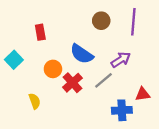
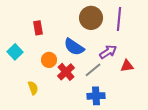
brown circle: (101, 21) -> (91, 18), size x1.5
red triangle: (143, 94) -> (127, 66), moved
blue cross: (122, 110) -> (96, 96), moved

